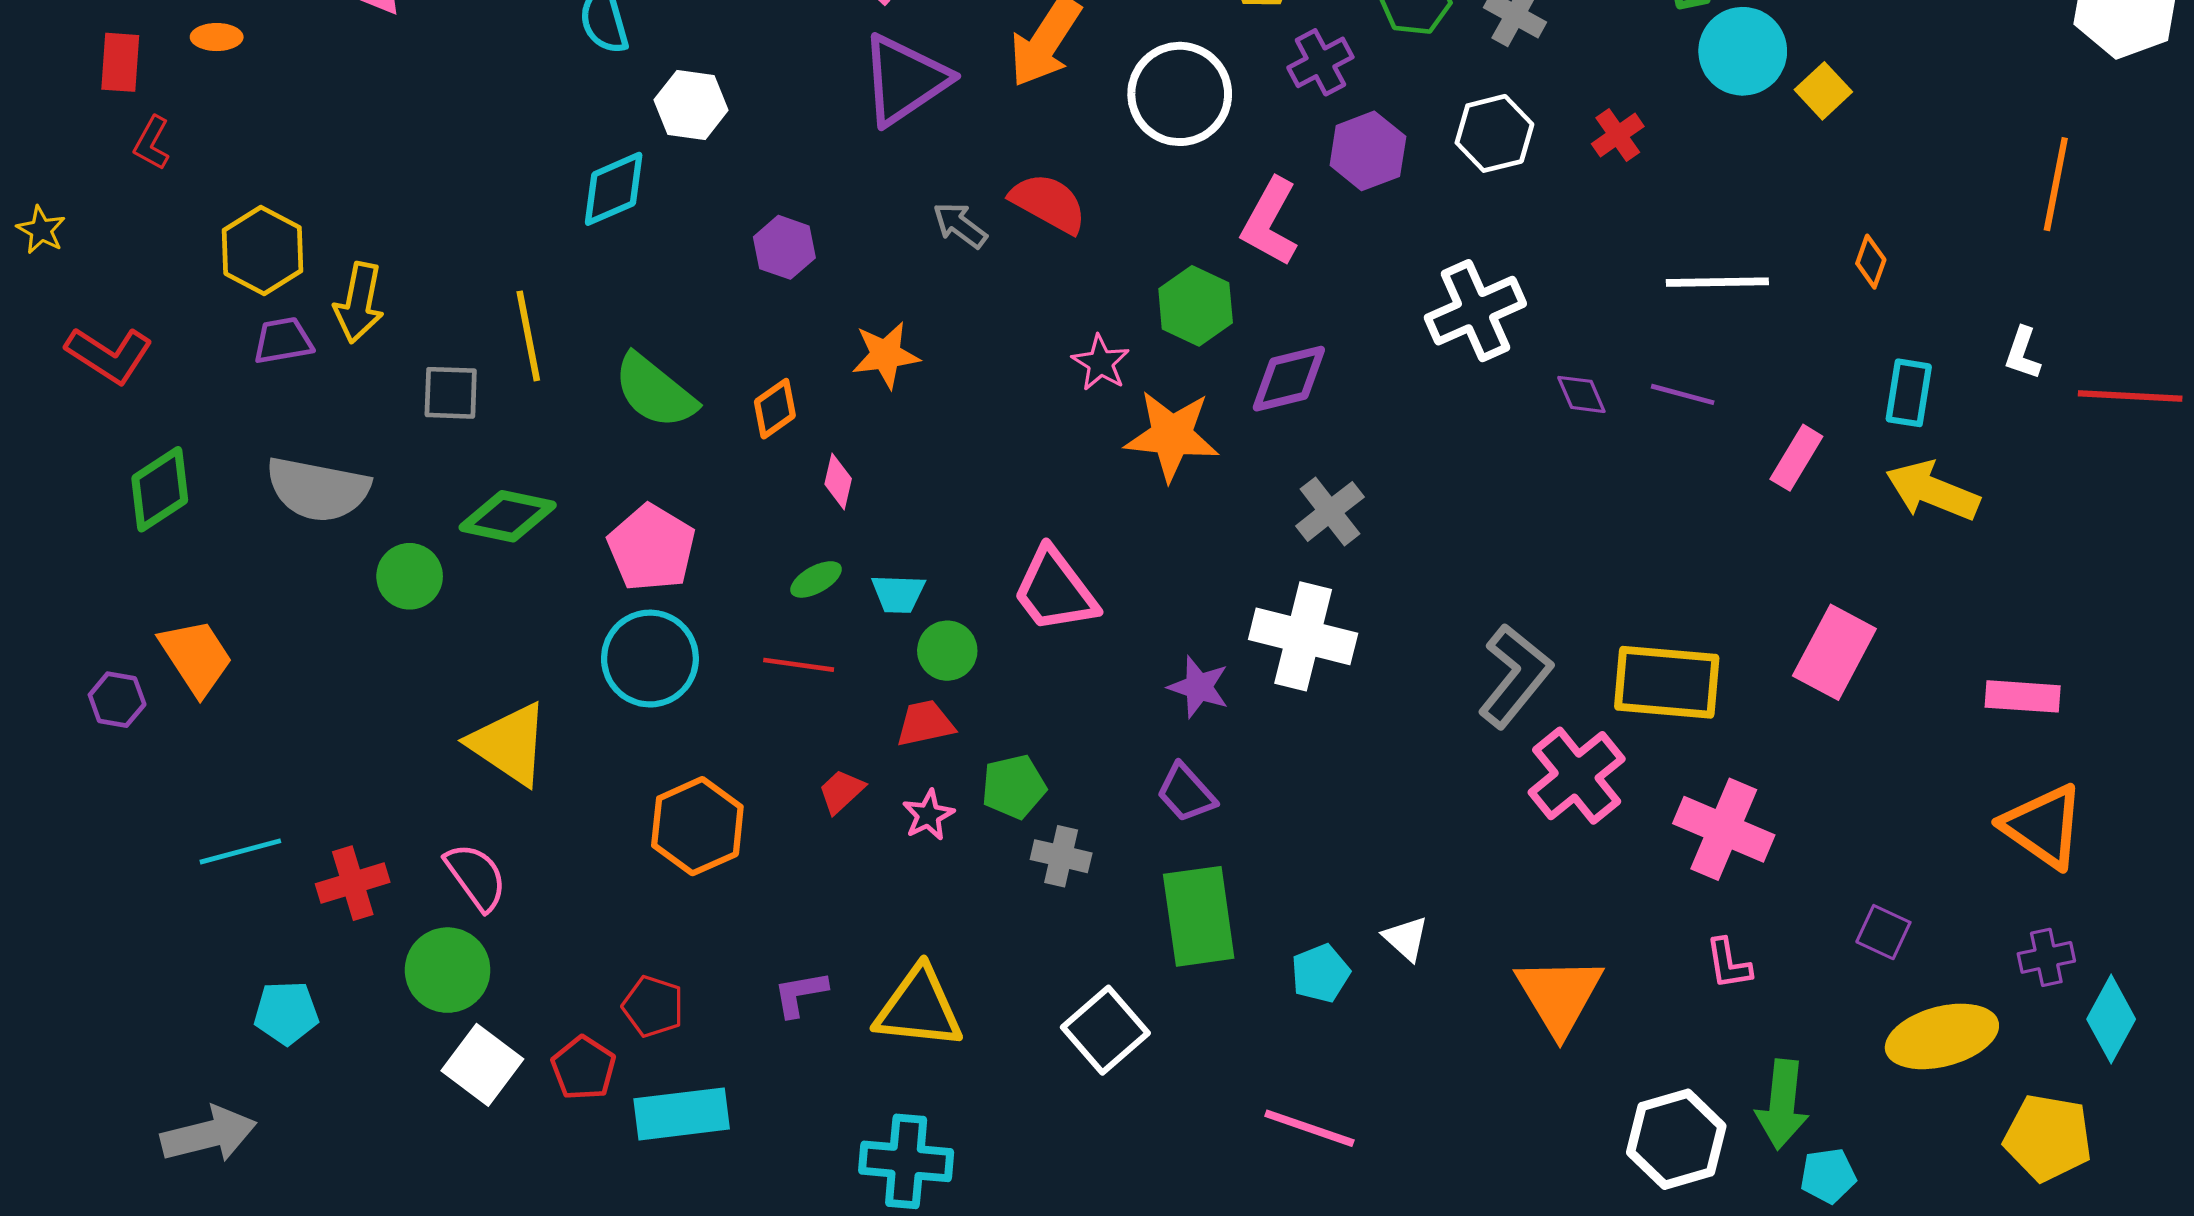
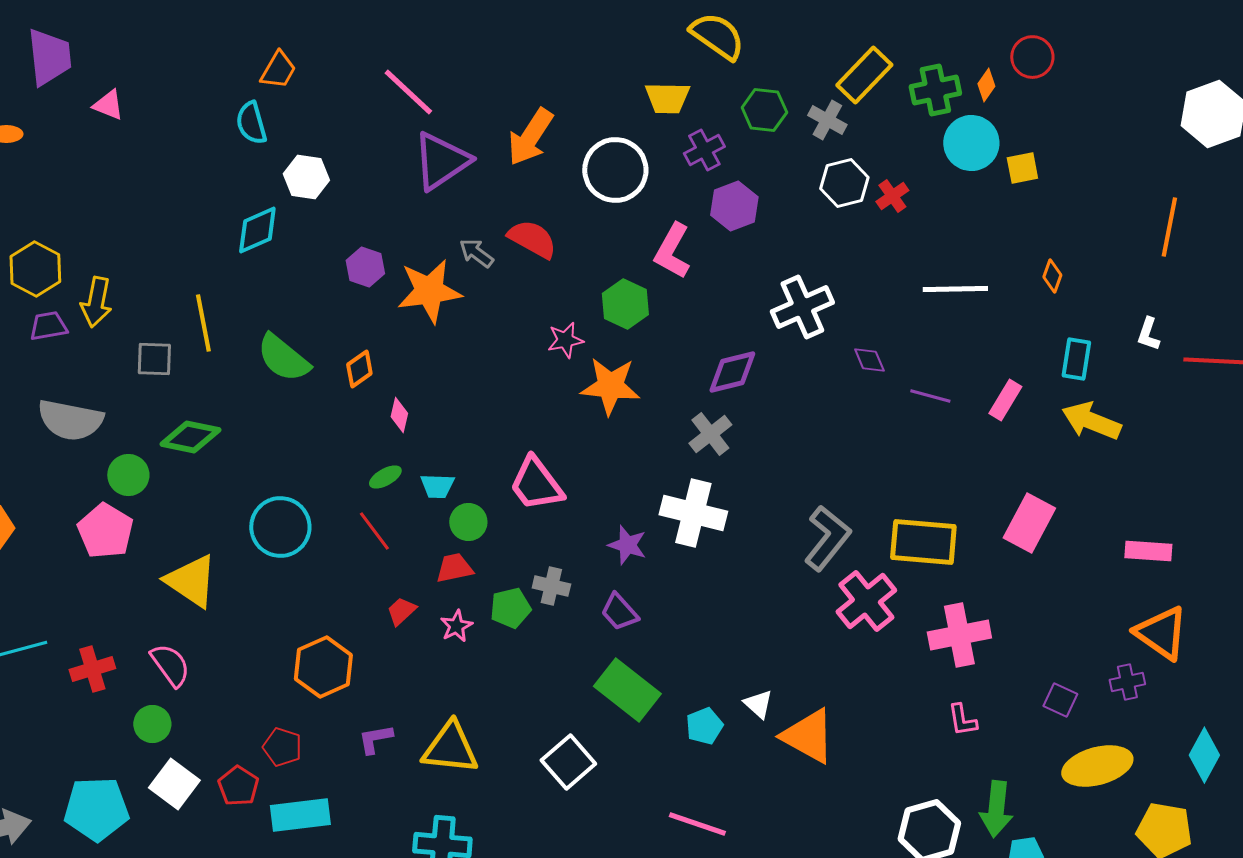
yellow square: (1823, 91) -> (1022, 168), turned 32
white hexagon: (1494, 133) -> (844, 183), moved
orange star: (886, 355) -> (429, 291), moved, size x1.5
pink star: (1101, 363) -> (565, 340), turned 30
purple diamond: (1289, 379) -> (732, 372), moved
purple line: (1683, 394) -> (930, 396), moved
pink pentagon: (652, 548) -> (105, 531), moved
red line: (799, 665) -> (374, 531), turned 45
orange hexagon: (697, 826) -> (323, 667), moved
pink cross: (1724, 829) -> (959, 635), turned -34
gray cross: (1061, 856) -> (551, 586), moved
green rectangle: (1199, 916) -> (627, 690), turned -44
purple cross: (2046, 957) -> (1127, 682), moved
green circle: (448, 970) -> (152, 724), size x0.7
orange triangle: (1559, 995) -> (808, 736), moved, turned -30
cyan pentagon: (286, 1013) -> (96, 809), moved, size x1.6

